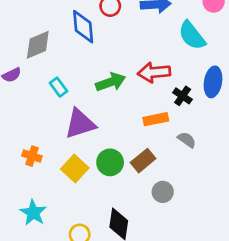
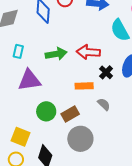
cyan rectangle: (59, 87) -> (18, 51), turned 40
yellow square: (75, 169) -> (20, 137), moved, turned -30
gray circle: (163, 192) -> (80, 139), size x1.6

